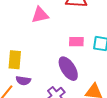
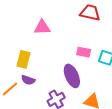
pink triangle: (40, 15) -> (42, 27), moved

